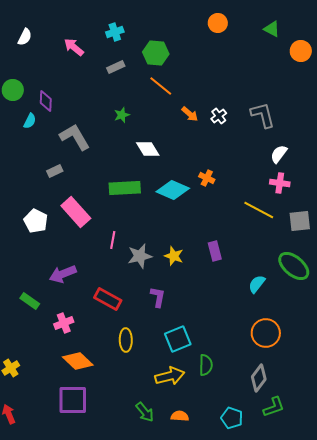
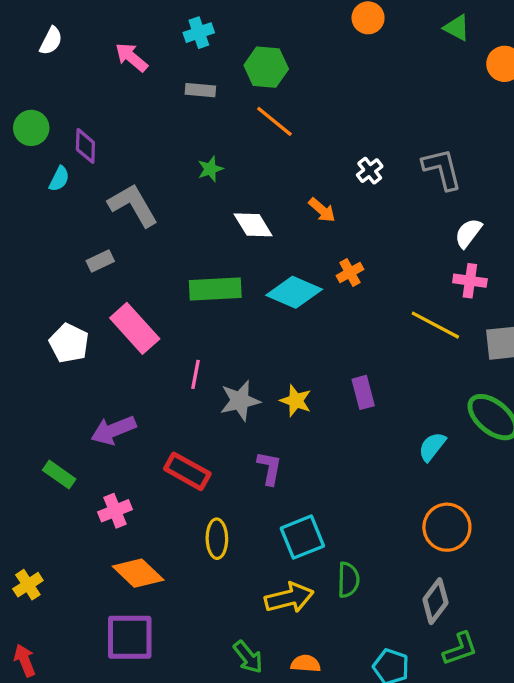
gray rectangle: (116, 67) -> (200, 90), turned 30
orange arrow: (190, 114) -> (322, 210), moved
orange cross: (207, 178) -> (350, 273), turned 35

